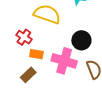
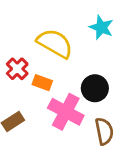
orange rectangle: (36, 54) -> (42, 83), moved

